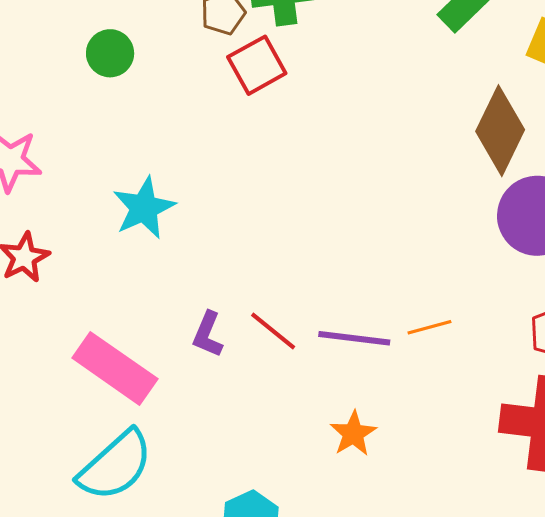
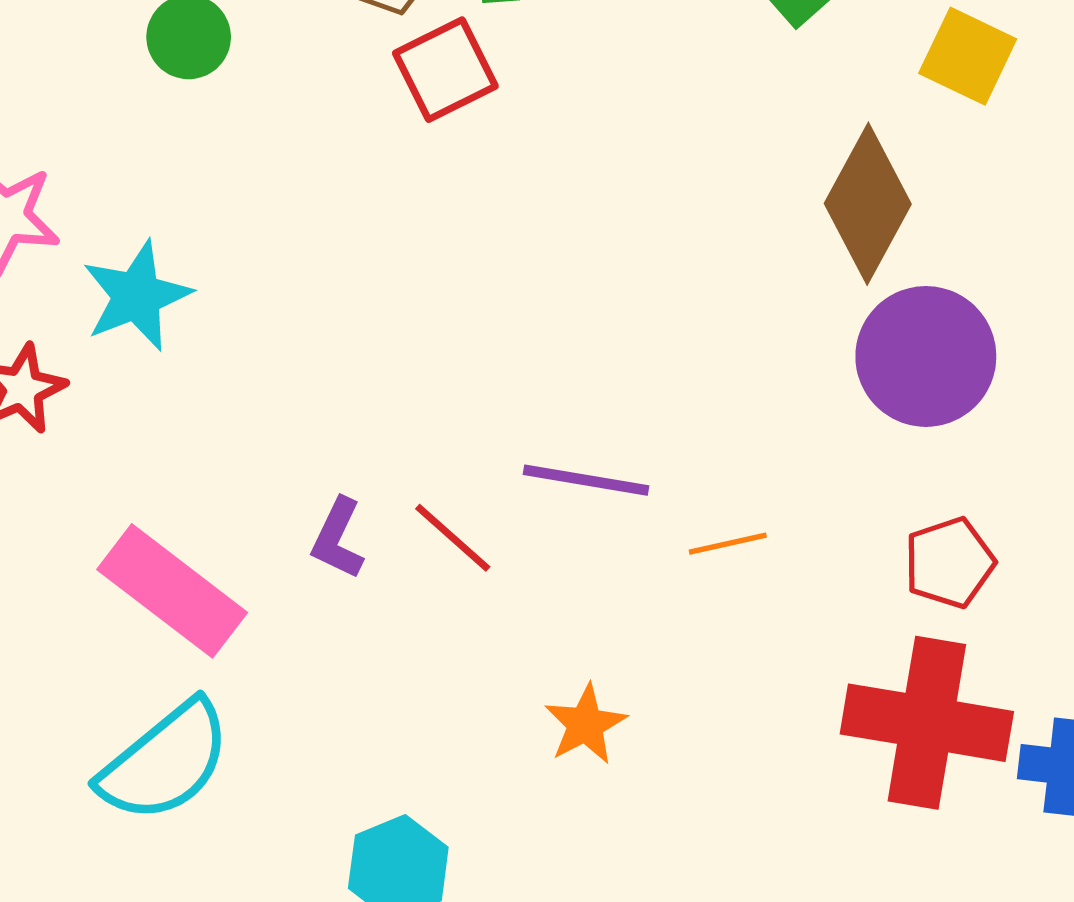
cyan star: (144, 208) -> (137, 296), moved
purple line: (354, 338) -> (586, 480), moved

